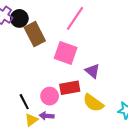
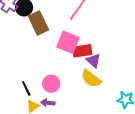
red rectangle: (70, 88) -> (82, 51), moved
yellow semicircle: (93, 103) -> (91, 79), moved

